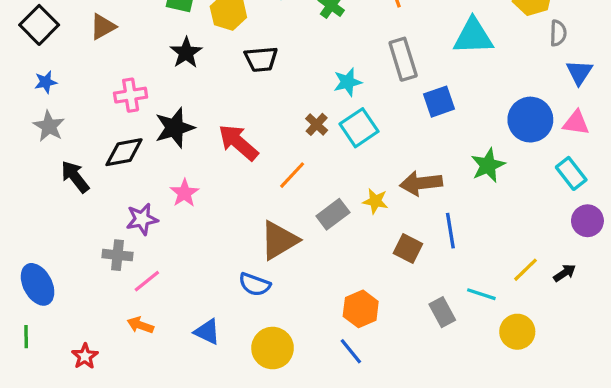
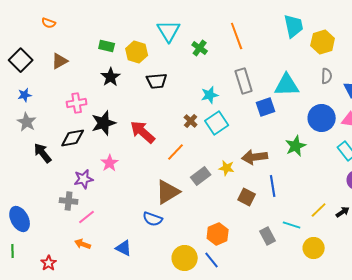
gray semicircle: (558, 33) -> (327, 76), moved
cyan triangle: (473, 36) -> (287, 85), moved
yellow circle: (273, 348) -> (185, 258), moved

